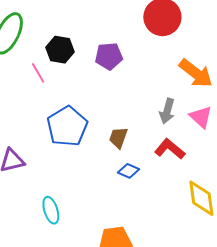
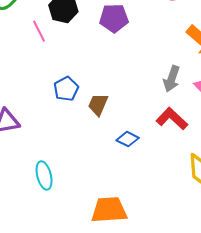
blue pentagon: (67, 126) -> (66, 89), size x0.6
brown trapezoid: (118, 138) -> (98, 104), moved

